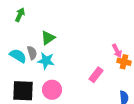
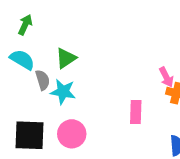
cyan semicircle: (18, 56) -> (22, 60), moved
pink rectangle: (96, 75) -> (136, 112), turned -35

